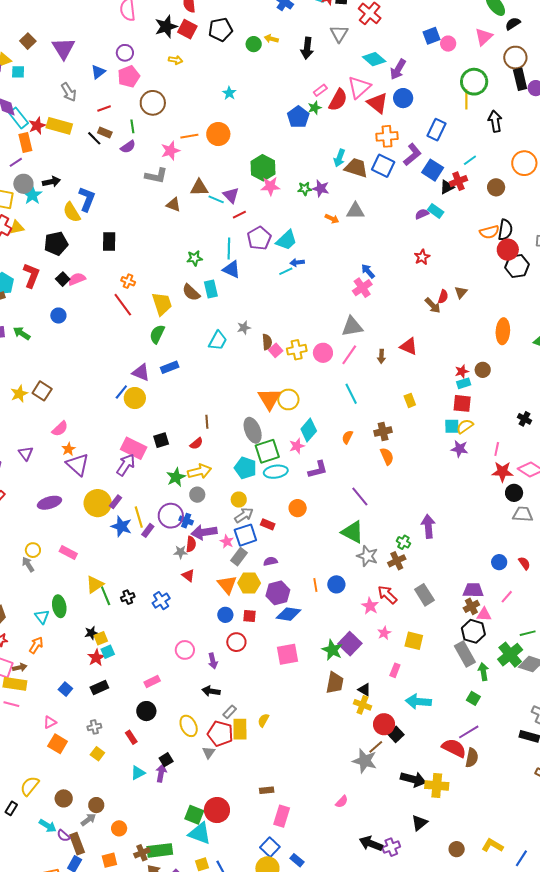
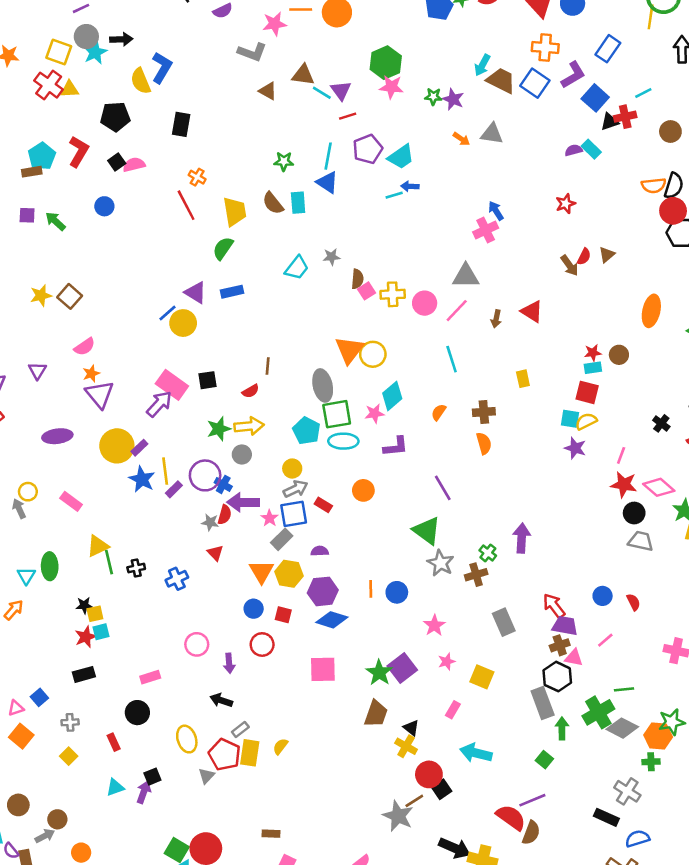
red arrow: (387, 595) -> (554, 606), moved
blue square: (65, 689) -> (39, 697), moved

